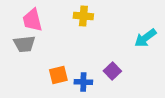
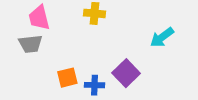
purple square: (112, 71) -> (126, 73), size x1.4

